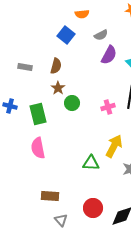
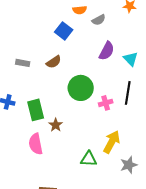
gray semicircle: (101, 35) -> (99, 20), moved
brown semicircle: (56, 66) -> (54, 62), turned 42
brown star: (58, 88) -> (56, 125), moved
green circle: (72, 103) -> (81, 88), moved, size x1.6

